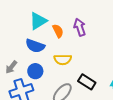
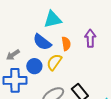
orange semicircle: (58, 31) -> (66, 44), moved
yellow semicircle: (63, 59) -> (54, 62), moved, turned 108

